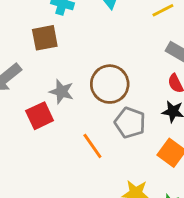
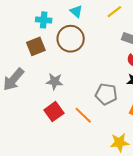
brown circle: (110, 84) -> (71, 39), moved
red square: (40, 116) -> (54, 112), moved

